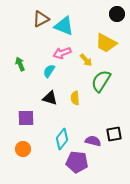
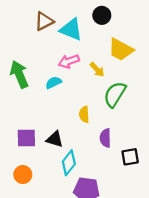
black circle: (117, 14) -> (102, 15), moved
green arrow: (20, 64) -> (19, 74), size x1.6
cyan semicircle: (49, 71) -> (53, 83), turned 32
black triangle: (50, 98) -> (55, 139), moved
purple semicircle: (93, 141) -> (105, 138), moved, turned -105

